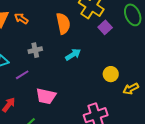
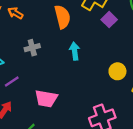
cyan arrow: (73, 55) -> (75, 51), turned -63
purple line: (22, 75) -> (12, 81), moved

